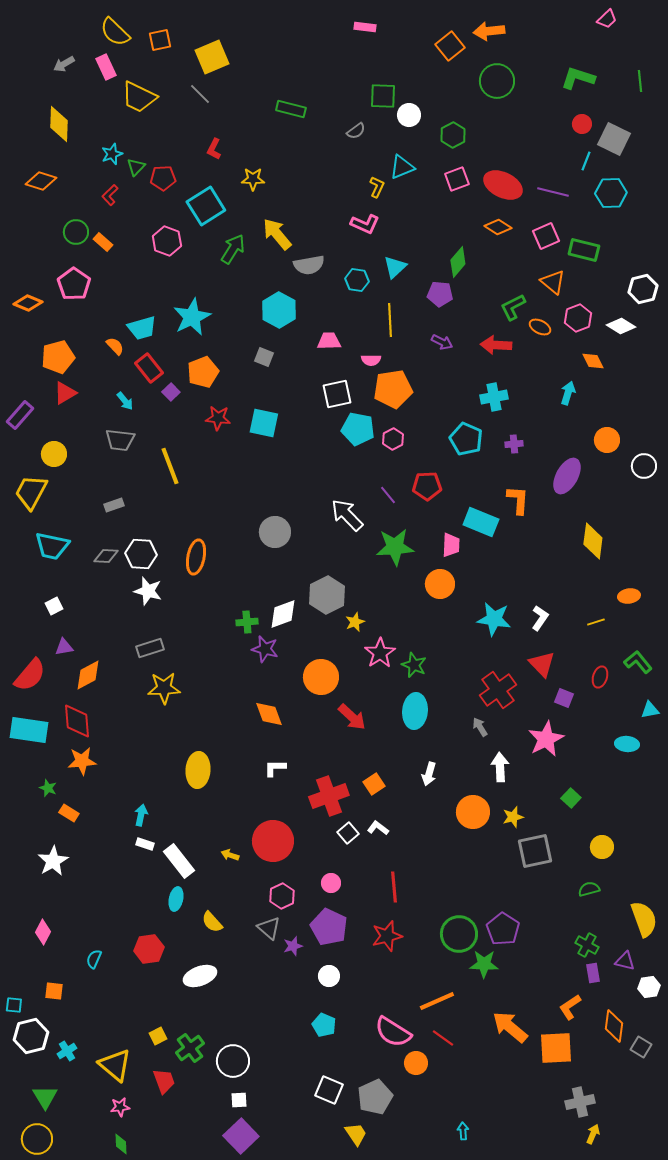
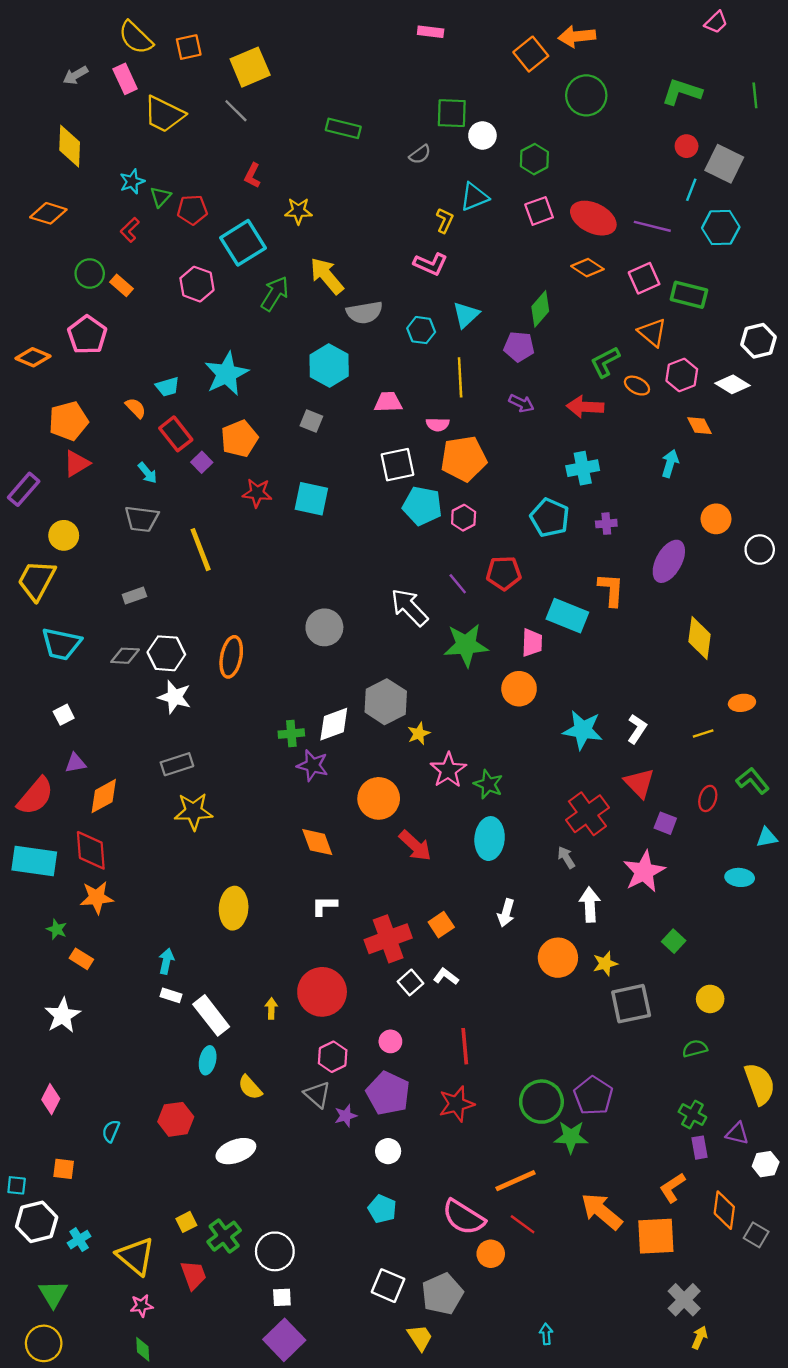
cyan trapezoid: (142, 328) -> (168, 387), size x0.7
yellow arrow: (230, 855) -> (271, 1008), turned 72
gray cross: (580, 1102) -> (684, 1300), turned -32

